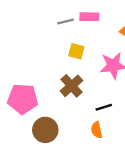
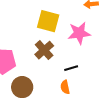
yellow square: (76, 51) -> (48, 21), size x1.6

